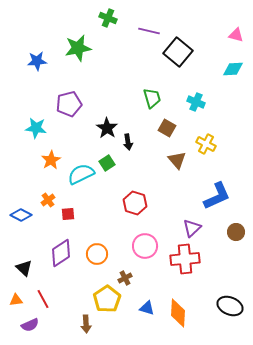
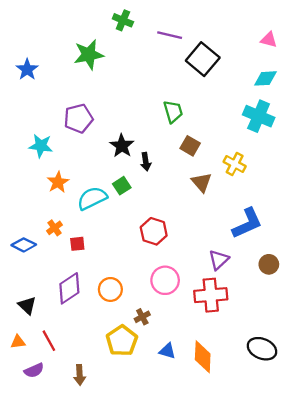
blue star: (37, 61) -> (27, 69), moved, turned -30
cyan cross: (196, 102) -> (259, 116), moved, size x1.5
brown arrow: (86, 324) -> (80, 375), moved

